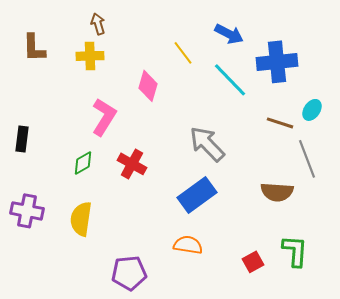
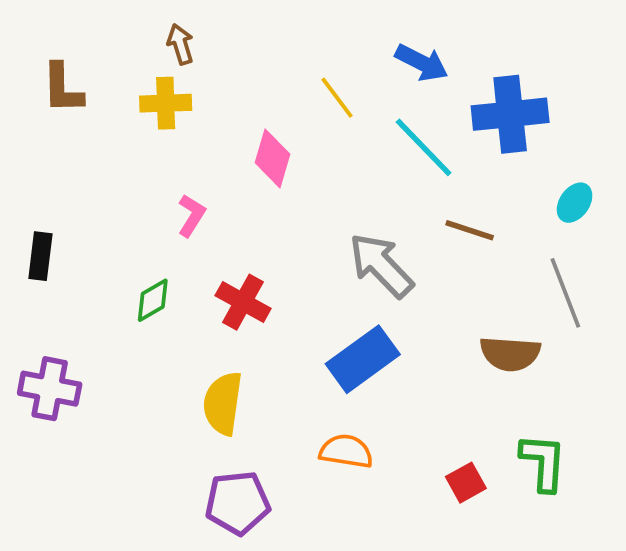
pink L-shape: (104, 117) -> (191, 216), size x0.6
brown line: (280, 123) -> (470, 230), moved
yellow semicircle: (81, 219) -> (223, 403), moved

